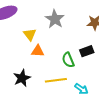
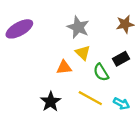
yellow triangle: (30, 34) -> (83, 53), moved
yellow line: (56, 80) -> (90, 98), turned 45

